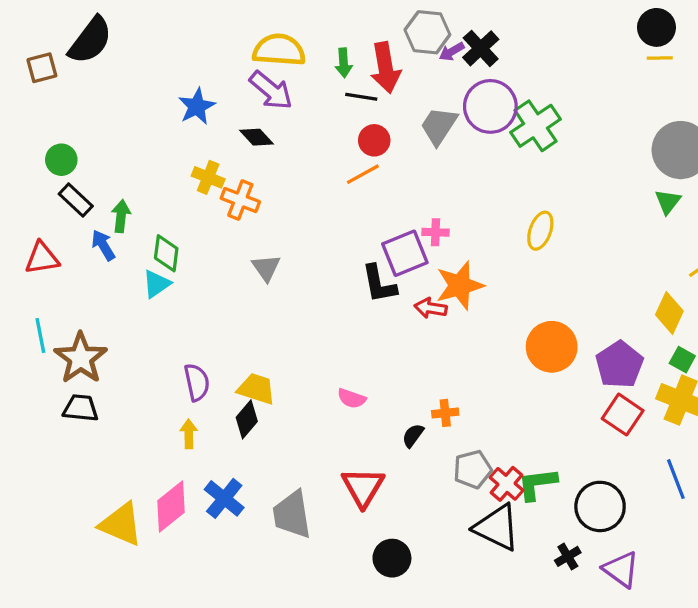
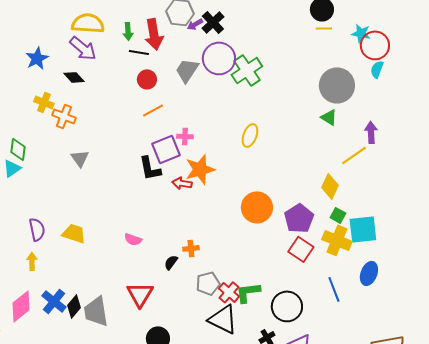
orange line: (363, 174) -> (153, 110), moved
green triangle: (668, 202) -> (329, 117), turned -36
black diamond: (247, 419) -> (74, 306), moved

